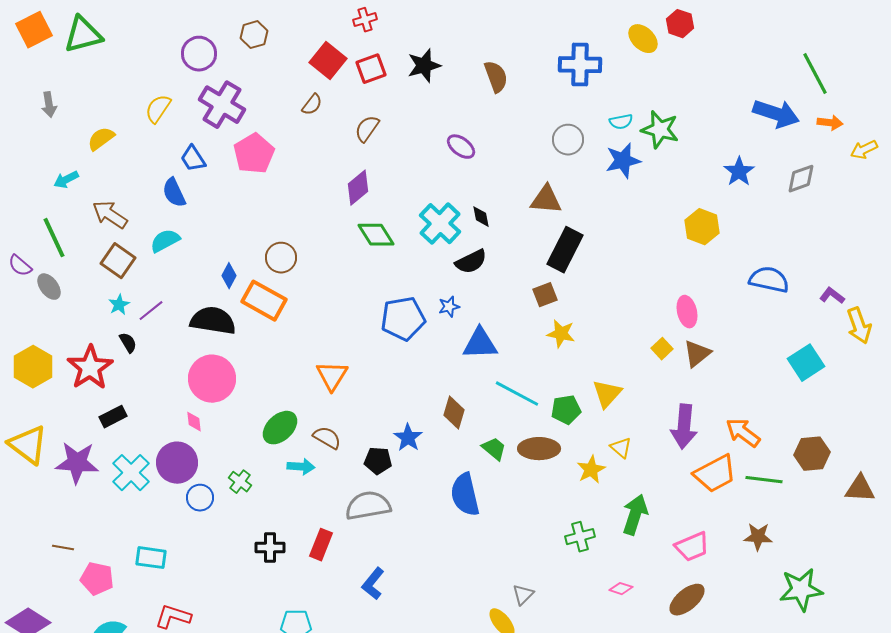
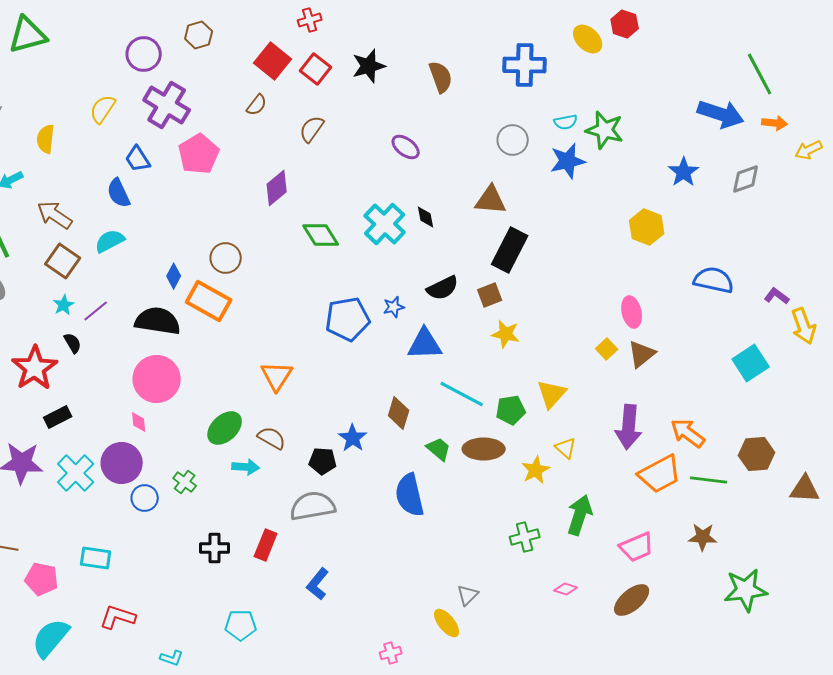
red square: (371, 69) -> (316, 69), turned -32
yellow semicircle: (101, 139) -> (46, 139), turned -48
purple diamond: (358, 188) -> (277, 188), moved
black semicircle: (471, 262) -> (443, 288), moved

